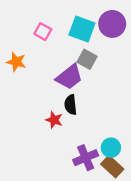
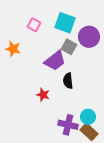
purple circle: (112, 24) -> (89, 37), moved
black semicircle: (71, 105) -> (68, 81), moved
purple cross: (86, 158) -> (68, 125), turned 36

